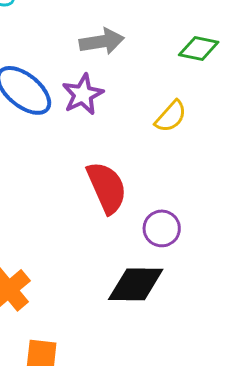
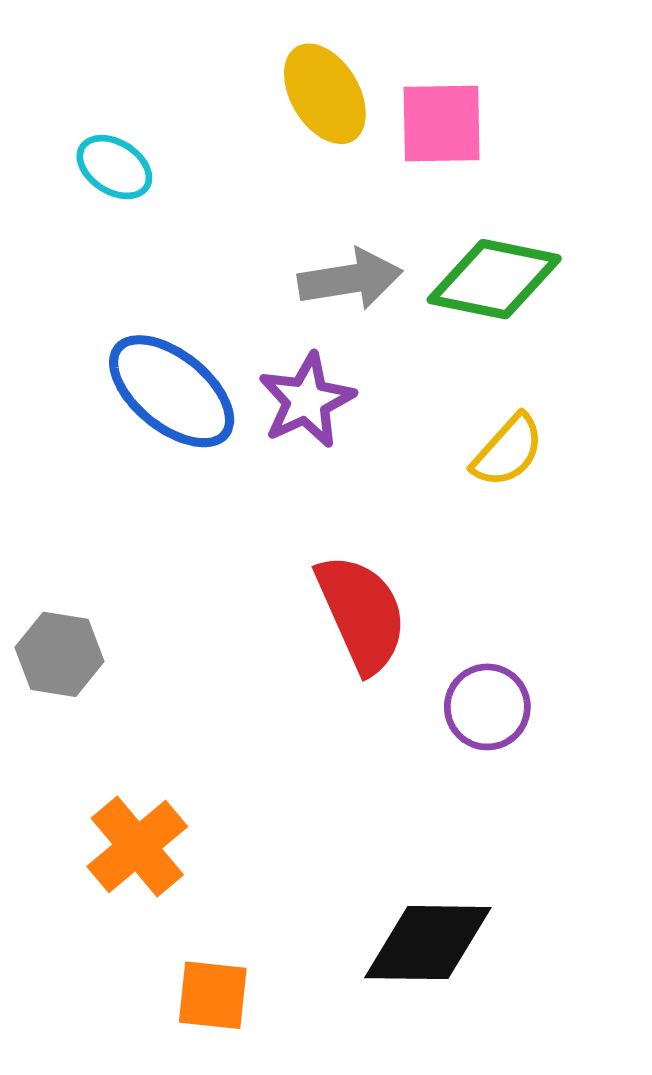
green diamond: (199, 48) -> (494, 279), moved, size x1.4
black diamond: (136, 284) -> (428, 943), moved

